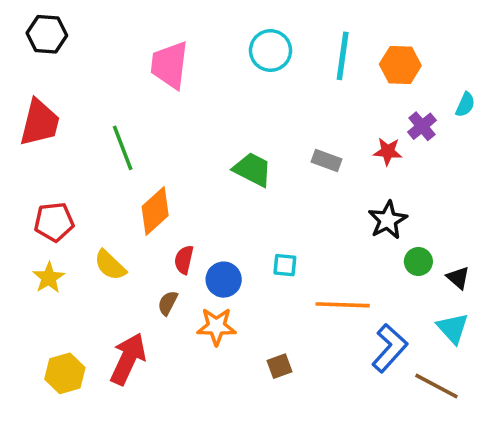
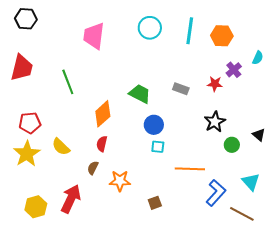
orange diamond: (155, 211) -> (103, 114), moved
yellow star: (49, 278) -> (27, 154), size x1.5
black triangle: (458, 278) -> (259, 135), moved
blue circle: (224, 280) -> (154, 125), moved

